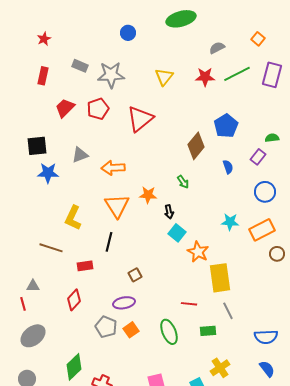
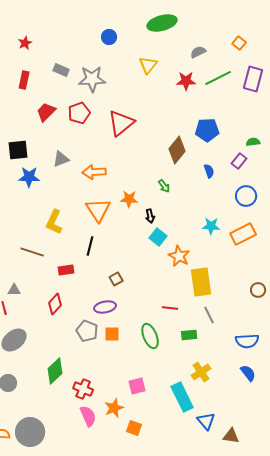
yellow triangle: (164, 77) -> (148, 65), moved
blue pentagon: (226, 126) -> (207, 130), turned 30
brown circle: (277, 254) -> (258, 290), moved
orange square: (131, 330) -> (112, 334), turned 35

